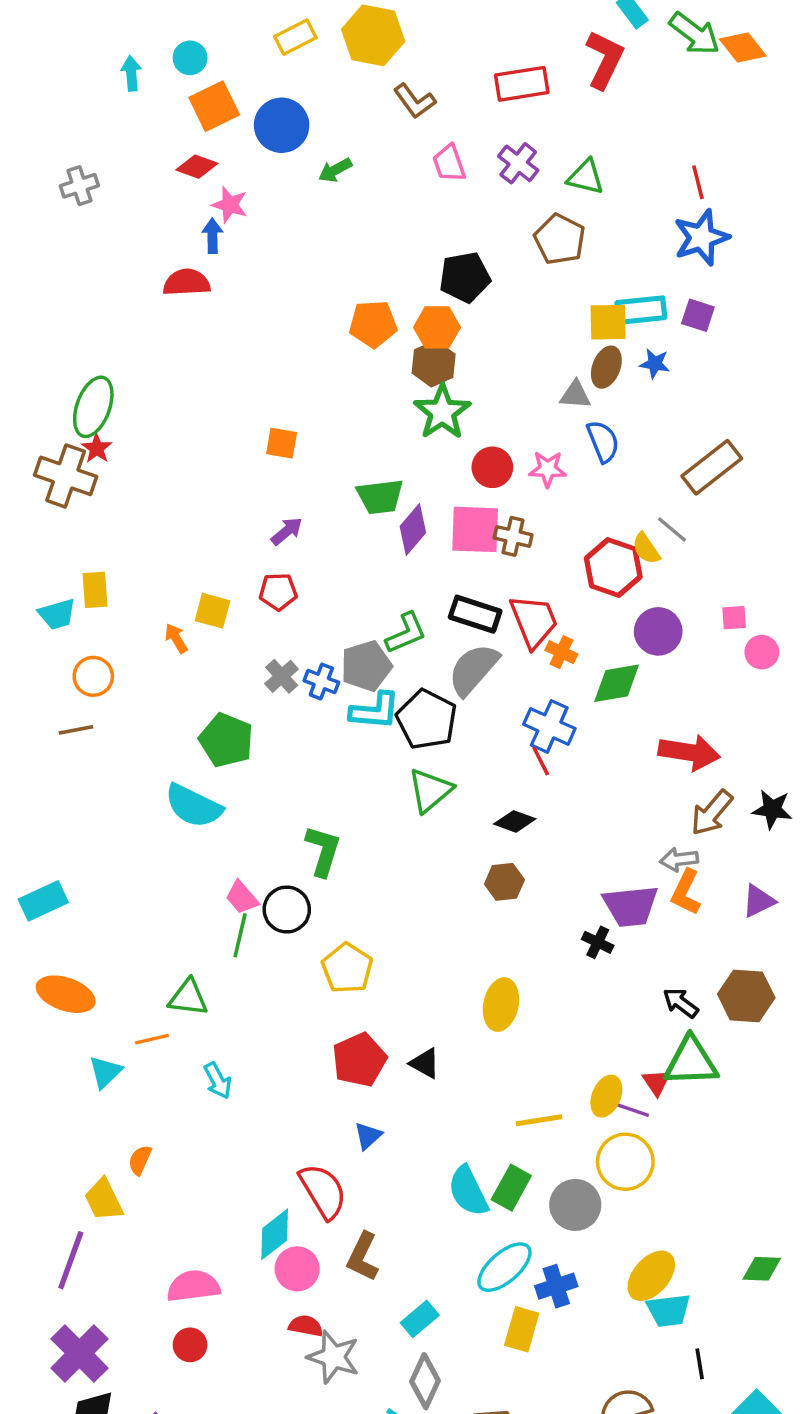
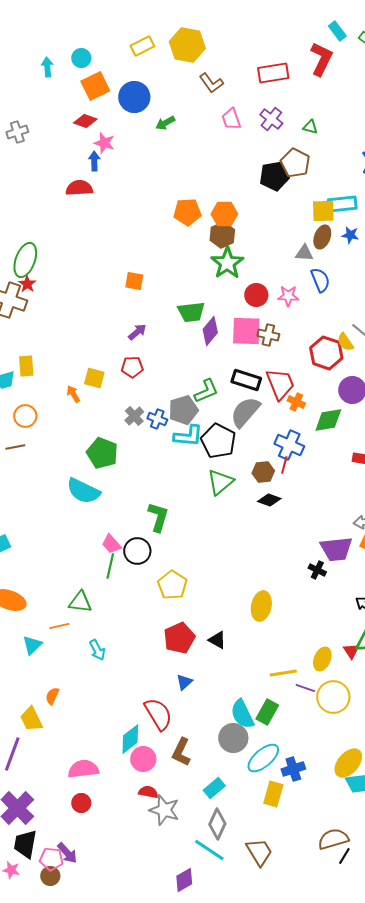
green triangle: (586, 177) -> (310, 127), size x0.7
black pentagon: (465, 277) -> (274, 176), moved
red line: (541, 761) -> (284, 465), turned 42
brown hexagon: (504, 882) -> (263, 472), moved
purple line: (632, 1110) -> (305, 688), moved
gray circle: (575, 1205) -> (233, 738), moved

